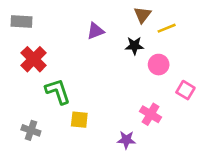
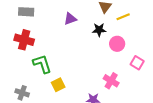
gray rectangle: (22, 22) -> (26, 12), moved
red cross: (34, 59) -> (24, 40), turned -30
yellow square: (79, 120) -> (58, 85), turned -32

